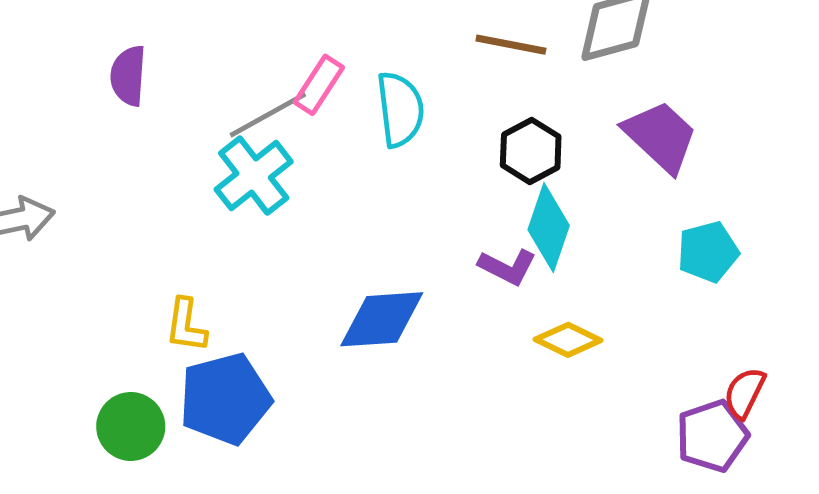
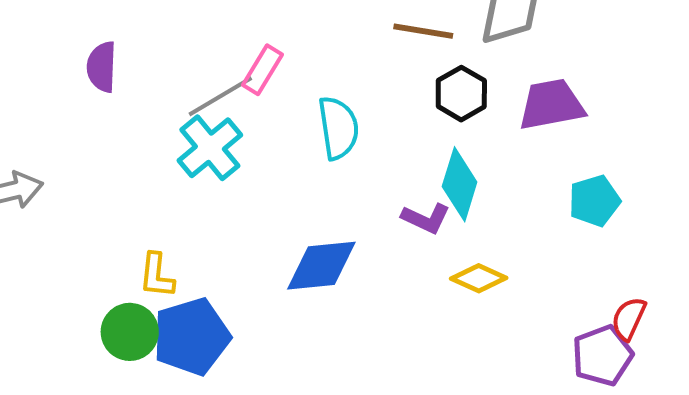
cyan semicircle: (400, 109) -> (338, 128), moved
purple trapezoid: (660, 136) -> (551, 105), turned -52
black hexagon: (531, 151) -> (461, 94), moved
green circle: (131, 426) -> (130, 332), moved

